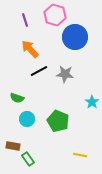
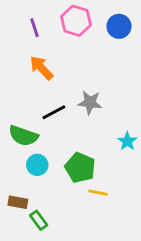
blue circle: (75, 37) -> (119, 26), moved, size x0.7
black line: (39, 71) -> (54, 112), moved
green semicircle: (17, 98) -> (23, 136), size x1.5
yellow line: (80, 155) -> (98, 193), moved

